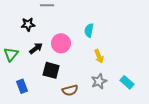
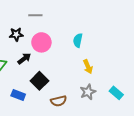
pink circle: (61, 43) -> (41, 42), moved
black square: (51, 70) -> (39, 81), turned 30
blue rectangle: (22, 86) -> (18, 95), moved, turned -48

